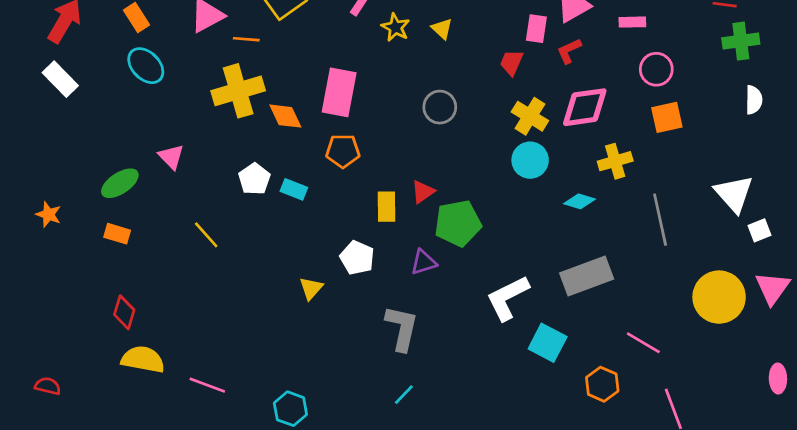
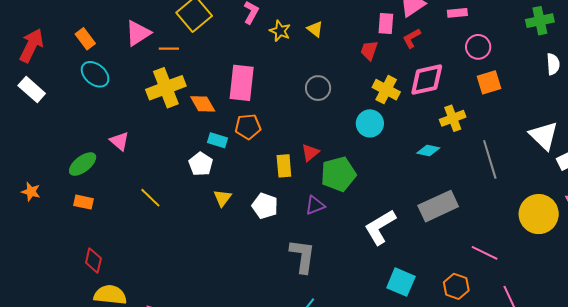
cyan circle: (530, 160) -> (370, 123), moved
white pentagon: (254, 179) -> (201, 164), moved
cyan rectangle: (294, 189) -> (218, 140), moved
yellow triangle: (311, 288) -> (222, 198), moved
cyan square: (548, 343) -> (401, 282), moved

